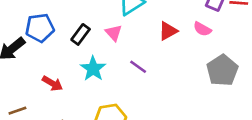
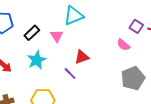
red triangle: (168, 31) -> (82, 57), moved
purple line: (138, 67) -> (70, 74), moved

